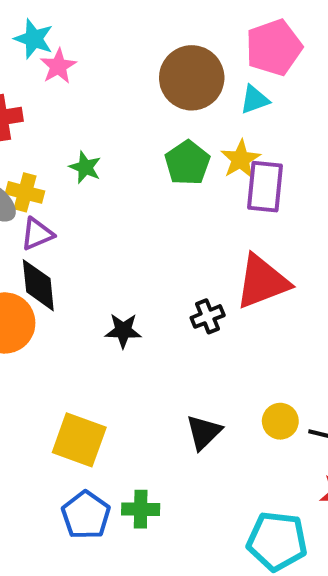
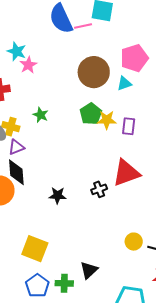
yellow star: (240, 159) -> (107, 120), moved, turned 30
purple rectangle: (265, 187) -> (129, 126), size x0.7
black triangle: (204, 432) -> (89, 270), moved

